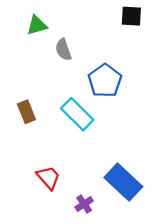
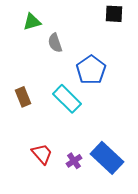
purple cross: (84, 204) -> (74, 161), moved

